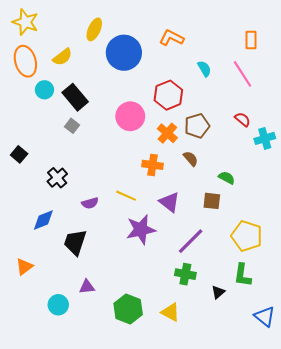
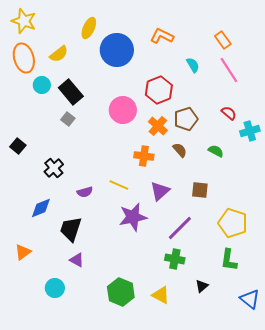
orange rectangle: (251, 40) -> (223, 40), moved, turned -36
green semicircle: (227, 178) -> (216, 151), moved
purple triangle: (169, 202) -> (160, 191), turned 40
purple triangle: (87, 287) -> (77, 260), moved, turned 35
black triangle: (218, 292) -> (202, 286), moved

